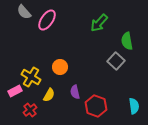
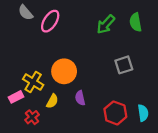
green semicircle: (127, 41) -> (136, 22), moved
gray square: (116, 61) -> (124, 65), turned 30
orange circle: (60, 67) -> (64, 71), size x1.5
red hexagon: (96, 106) -> (115, 113), moved

